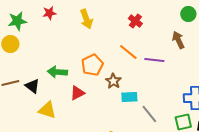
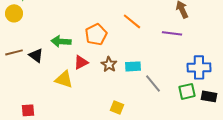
purple line: (154, 60) -> (172, 33), moved
brown star: (113, 81) -> (109, 64), moved
yellow triangle: (47, 110) -> (64, 79), moved

